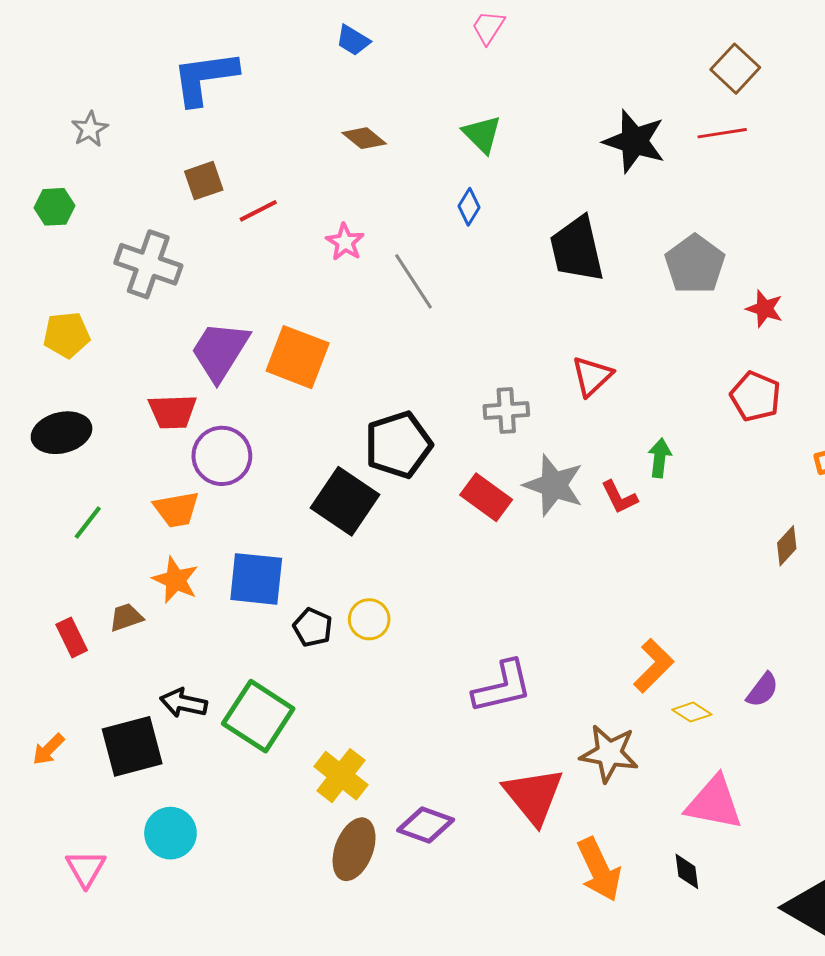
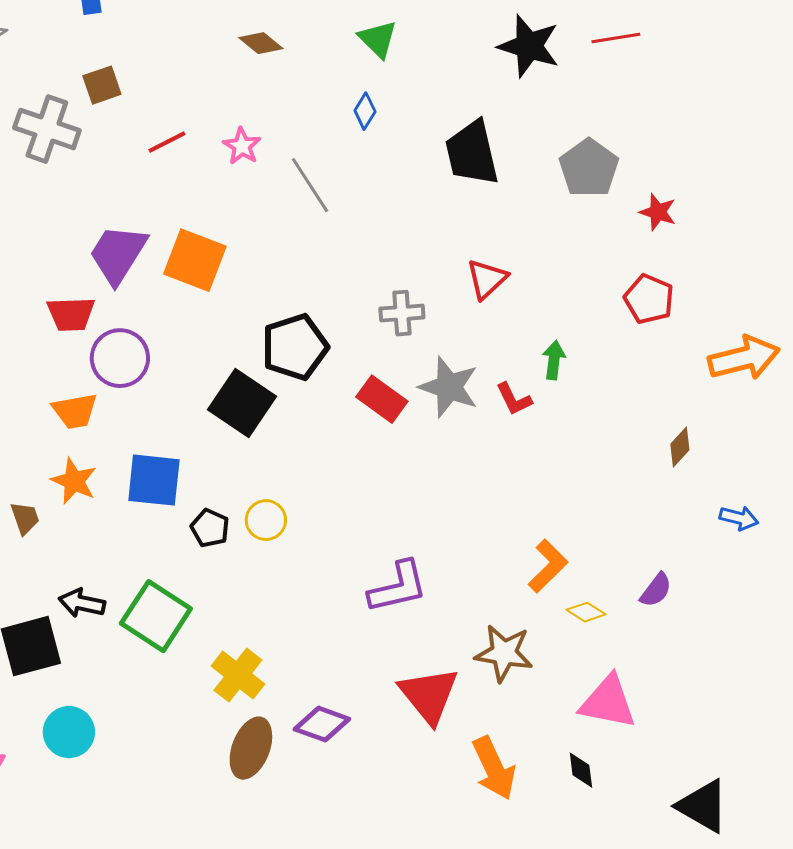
red line: (258, 211) -> (167, 142), moved
gray cross: (148, 264) -> (47, 129), moved
brown trapezoid: (126, 617) -> (25, 518), turned 90

